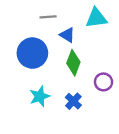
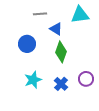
blue circle: (32, 53) -> (27, 44), size x0.7
purple circle: (103, 82) -> (86, 79), moved

